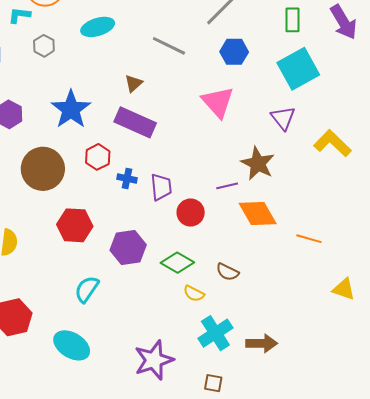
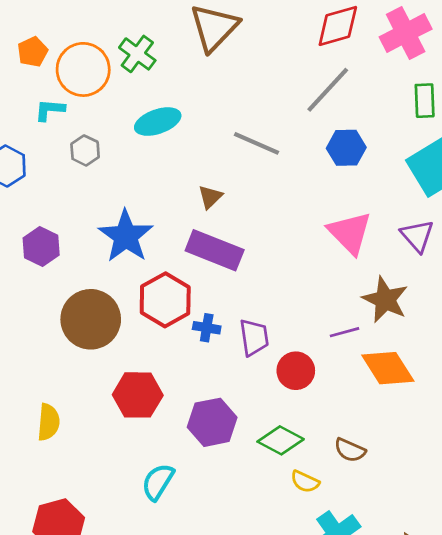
pink triangle: (218, 102) -> (350, 233), moved
red hexagon: (98, 157) -> (165, 300), size x1.5

